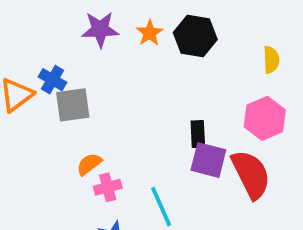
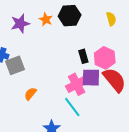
pink hexagon: (265, 118) -> (105, 58), moved
black rectangle: (198, 134) -> (83, 56), moved
pink cross: (108, 187) -> (77, 84), moved, size x1.5

